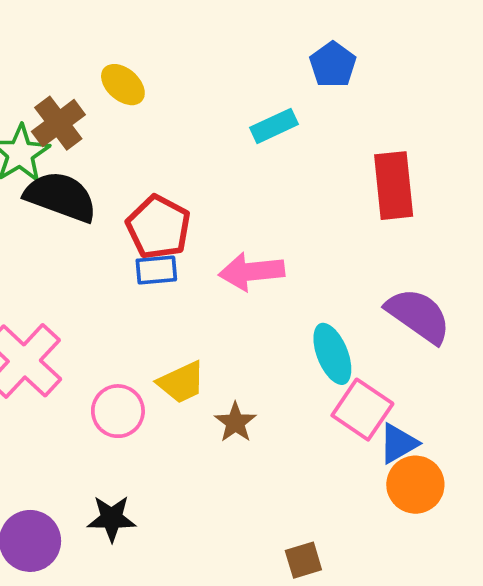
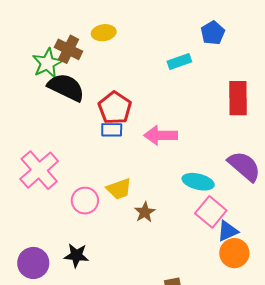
yellow ellipse: (123, 85) -> (104, 33), turned -55
brown cross: (58, 123) -> (68, 49), turned -32
cyan ellipse: (332, 354) -> (198, 182), turned -60

